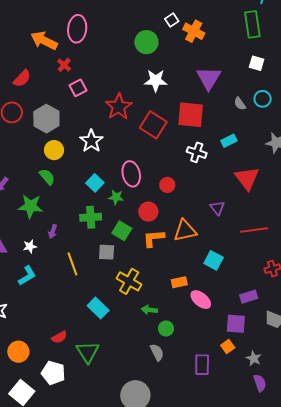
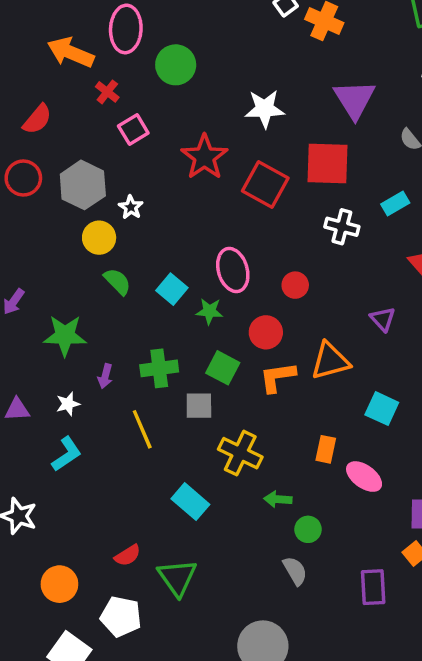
green circle: (146, 42) -> (176, 65), moved
white star: (91, 141) -> (131, 207), moved, size x0.6
green semicircle: (47, 177) -> (117, 281), moved
green cross: (91, 217) -> (159, 368), moved
orange rectangle: (179, 282) -> (326, 449), turned -63

